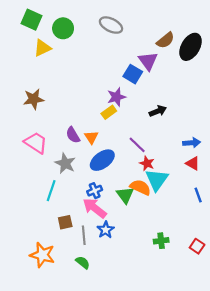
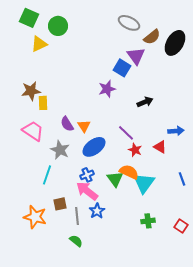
gray ellipse: (111, 25) -> (129, 23), moved
yellow rectangle: (109, 112) -> (43, 103), moved, turned -56
red triangle: (193, 163) -> (160, 147), moved
cyan triangle: (157, 180) -> (144, 183), moved
orange star: (42, 255) -> (35, 217), moved

